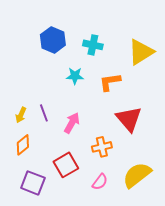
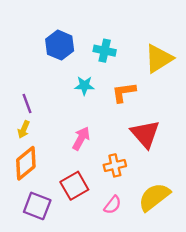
purple line: (44, 113) -> (27, 104), moved
orange diamond: (23, 145) -> (26, 163), size x1.4

